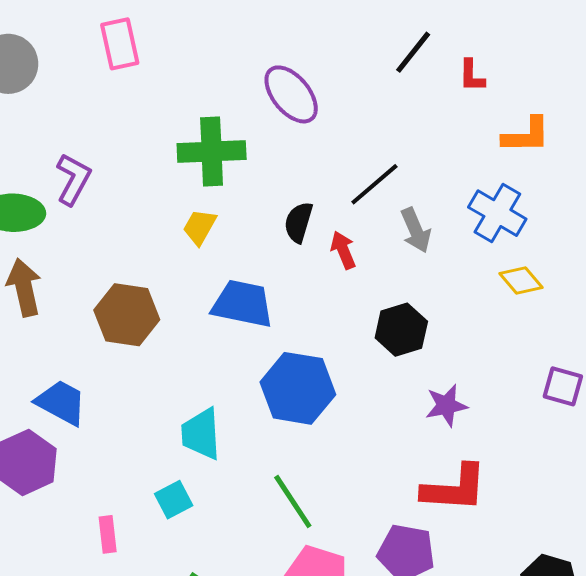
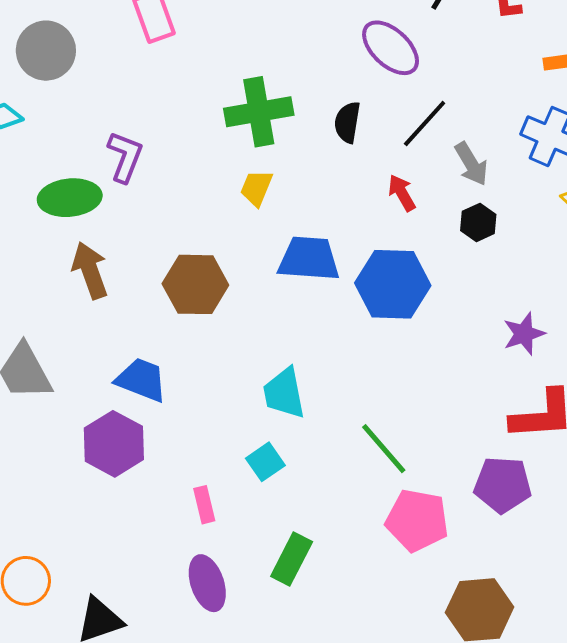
purple ellipse: (291, 94) -> (391, 48), moved
black semicircle: (298, 222) -> (347, 122), moved
black hexagon: (401, 330) -> (478, 222), moved, size x0.7
blue hexagon: (298, 388) -> (393, 284), moved

